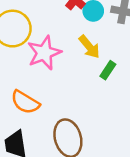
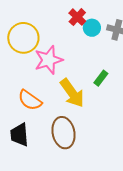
yellow arrow: (89, 47) -> (72, 93), moved, size x1.4

